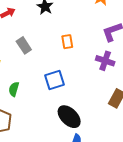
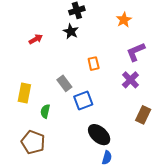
gray rectangle: (24, 45) -> (64, 83), moved
purple cross: (105, 61) -> (130, 80), turned 30

